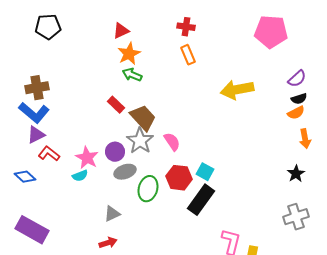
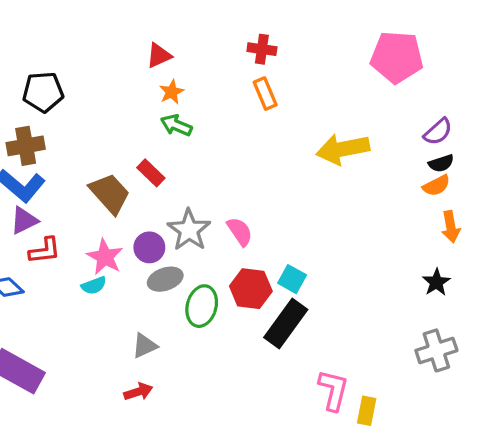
black pentagon: (48, 27) -> (43, 92), moved
orange star: (129, 54) -> (172, 92), size x0.7
brown trapezoid: (143, 118) -> (110, 193), moved
red L-shape: (49, 154) -> (45, 251), turned 135

